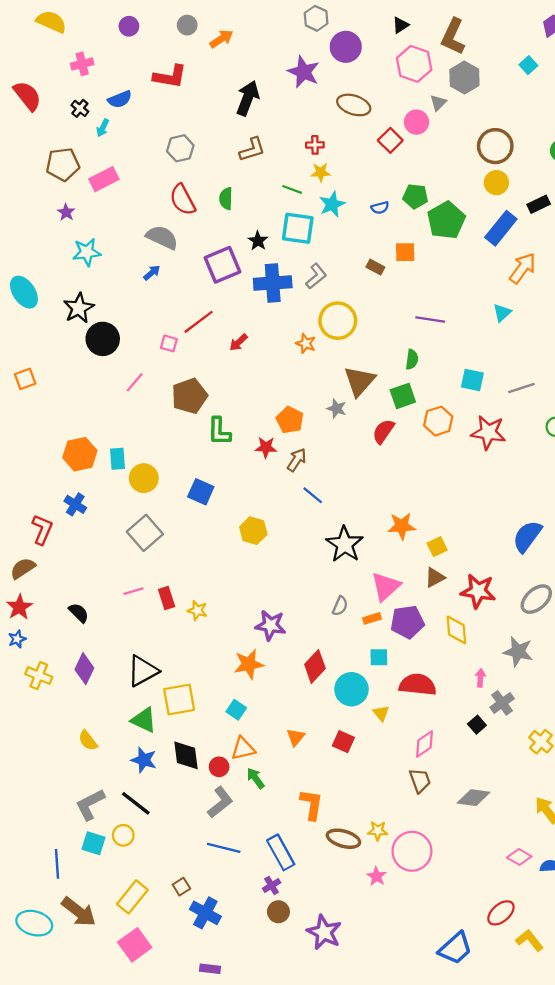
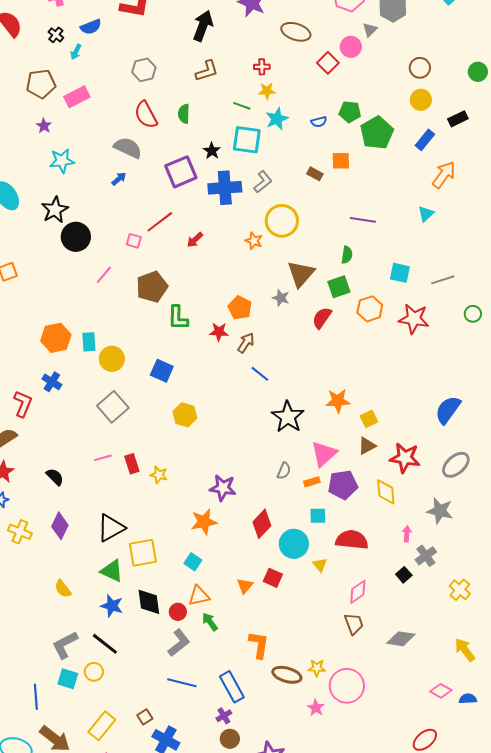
brown circle: (495, 146) -> (420, 68), size x0.7
blue rectangle: (501, 228) -> (425, 140), size x0.7
yellow hexagon: (253, 531) -> (185, 415), moved
red square: (343, 742) -> (273, 578), moved

